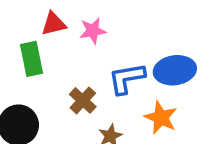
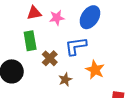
green rectangle: (32, 59) -> (30, 41), moved
blue ellipse: (175, 70) -> (90, 17), moved, turned -50

